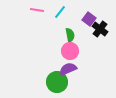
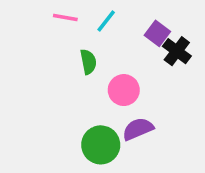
green semicircle: (70, 35) -> (88, 62), moved
purple semicircle: (68, 69) -> (138, 129), moved

